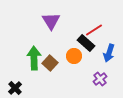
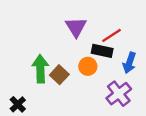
purple triangle: (51, 21) -> (76, 27), moved
black rectangle: (86, 43) -> (102, 51), turned -30
purple cross: (100, 79) -> (119, 94), size x1.5

